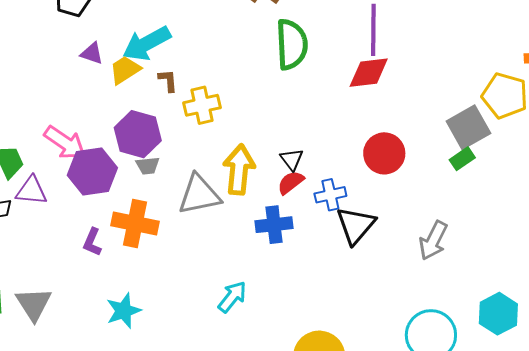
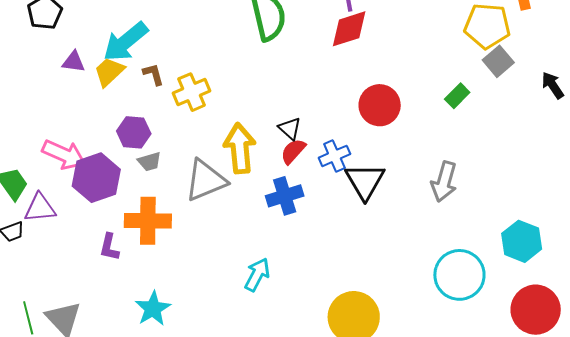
gray square: (468, 127) -> (498, 61), moved, size x0.7
purple hexagon: (138, 134) -> (134, 132), size x0.7

